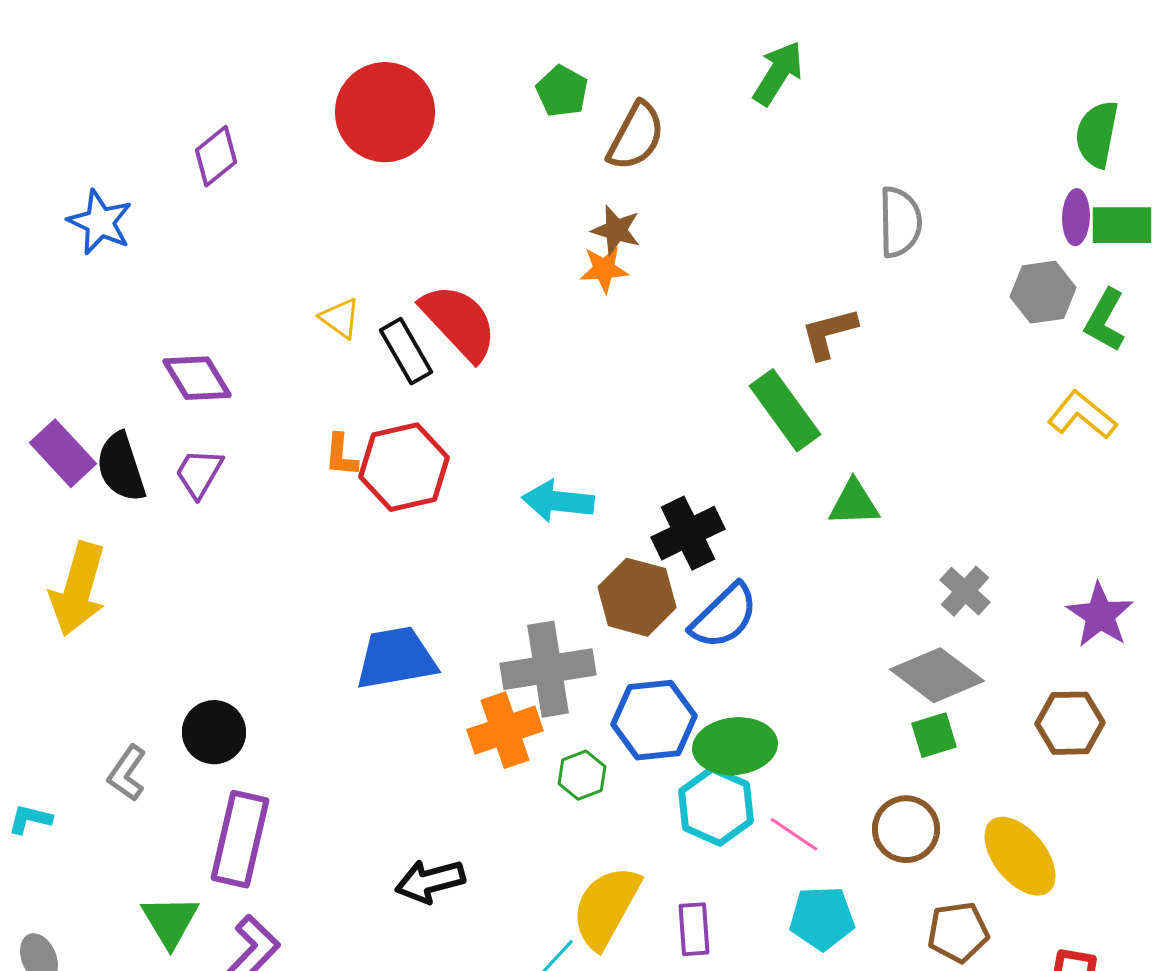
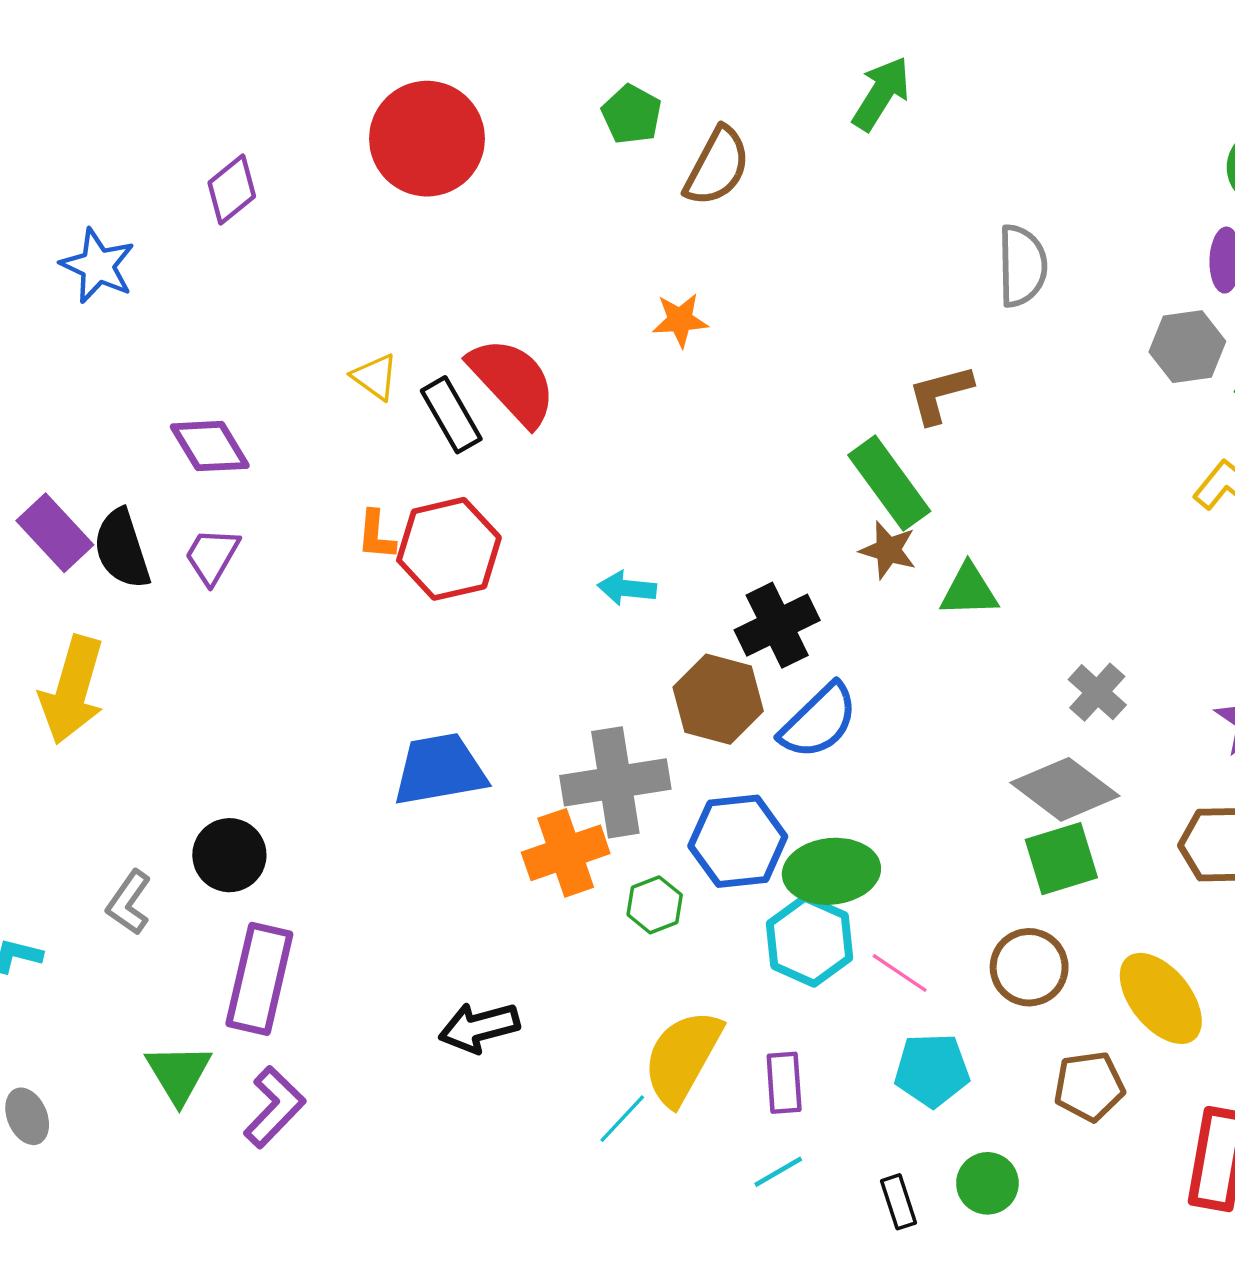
brown star: (616, 230) -> (888, 550), moved
cyan arrow: (558, 501) -> (627, 588), size x0.7
green square: (934, 735) -> (1061, 859), size x1.4

